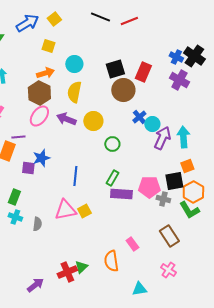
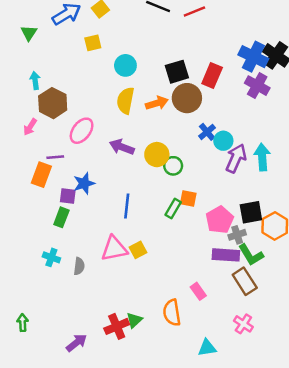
yellow square: (48, 46) -> (93, 43), turned -32
blue cross: (176, 57) -> (253, 57), size x1.6
orange arrow: (45, 73) -> (157, 103), moved
brown hexagon: (39, 93) -> (53, 103), moved
purple arrow: (66, 119) -> (122, 147), moved
yellow circle: (93, 121) -> (157, 155), moved
orange square: (187, 166) -> (188, 198), moved, turned 32
pink pentagon: (149, 187) -> (220, 220), turned -30
purple rectangle: (121, 194) -> (226, 255), moved
green rectangle: (14, 197) -> (61, 217), moved
gray cross: (163, 199) -> (237, 235), turned -32
green L-shape: (189, 210) -> (251, 255), moved

